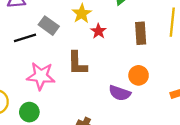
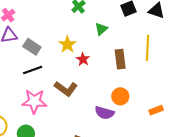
gray rectangle: (49, 26) -> (32, 47), moved
black line: (25, 38) -> (33, 70), moved
brown L-shape: (77, 63) -> (66, 89), turned -50

